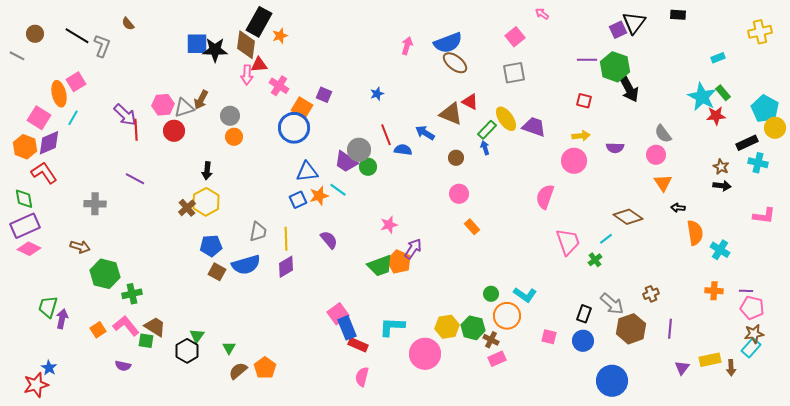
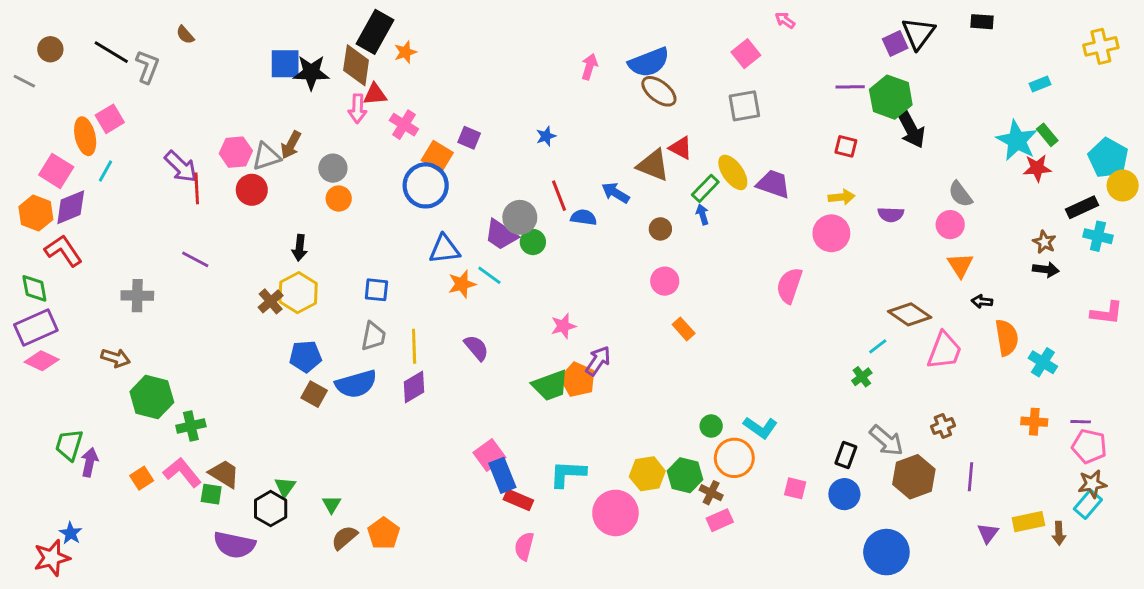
blue square: (298, 200) -> (376, 290), moved, turned 30
pink trapezoid: (568, 242) -> (944, 351), moved, turned 40
purple semicircle: (123, 366) -> (234, 545), moved, size x1.8

